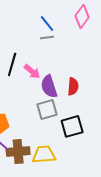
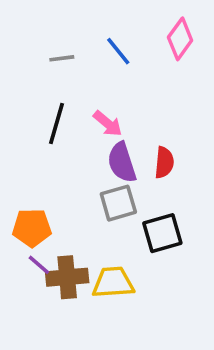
gray line: (47, 37) -> (62, 58), moved
pink arrow: (32, 71) -> (108, 124), moved

